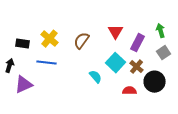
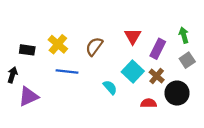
blue line: (46, 63) -> (67, 71), moved

